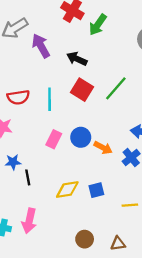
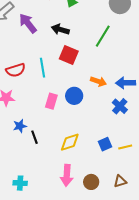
green line: (116, 88) -> (103, 36), moved
orange arrow: (103, 148) -> (98, 81), moved
blue square: (96, 190) -> (105, 144), moved
pink arrow: (29, 221) -> (67, 175), moved

